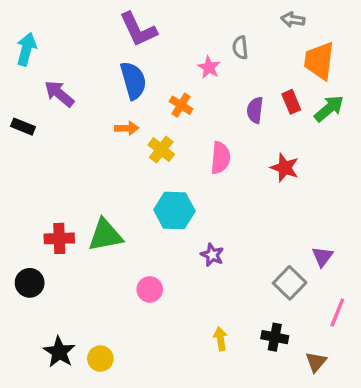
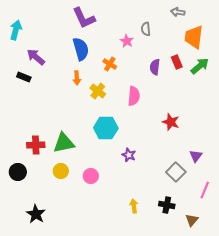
black rectangle: (23, 127) -> (24, 77), moved
orange arrow: (127, 128) -> (77, 78), turned 88
red star: (285, 168) -> (171, 122), moved
yellow circle: (100, 359) -> (61, 171), moved

